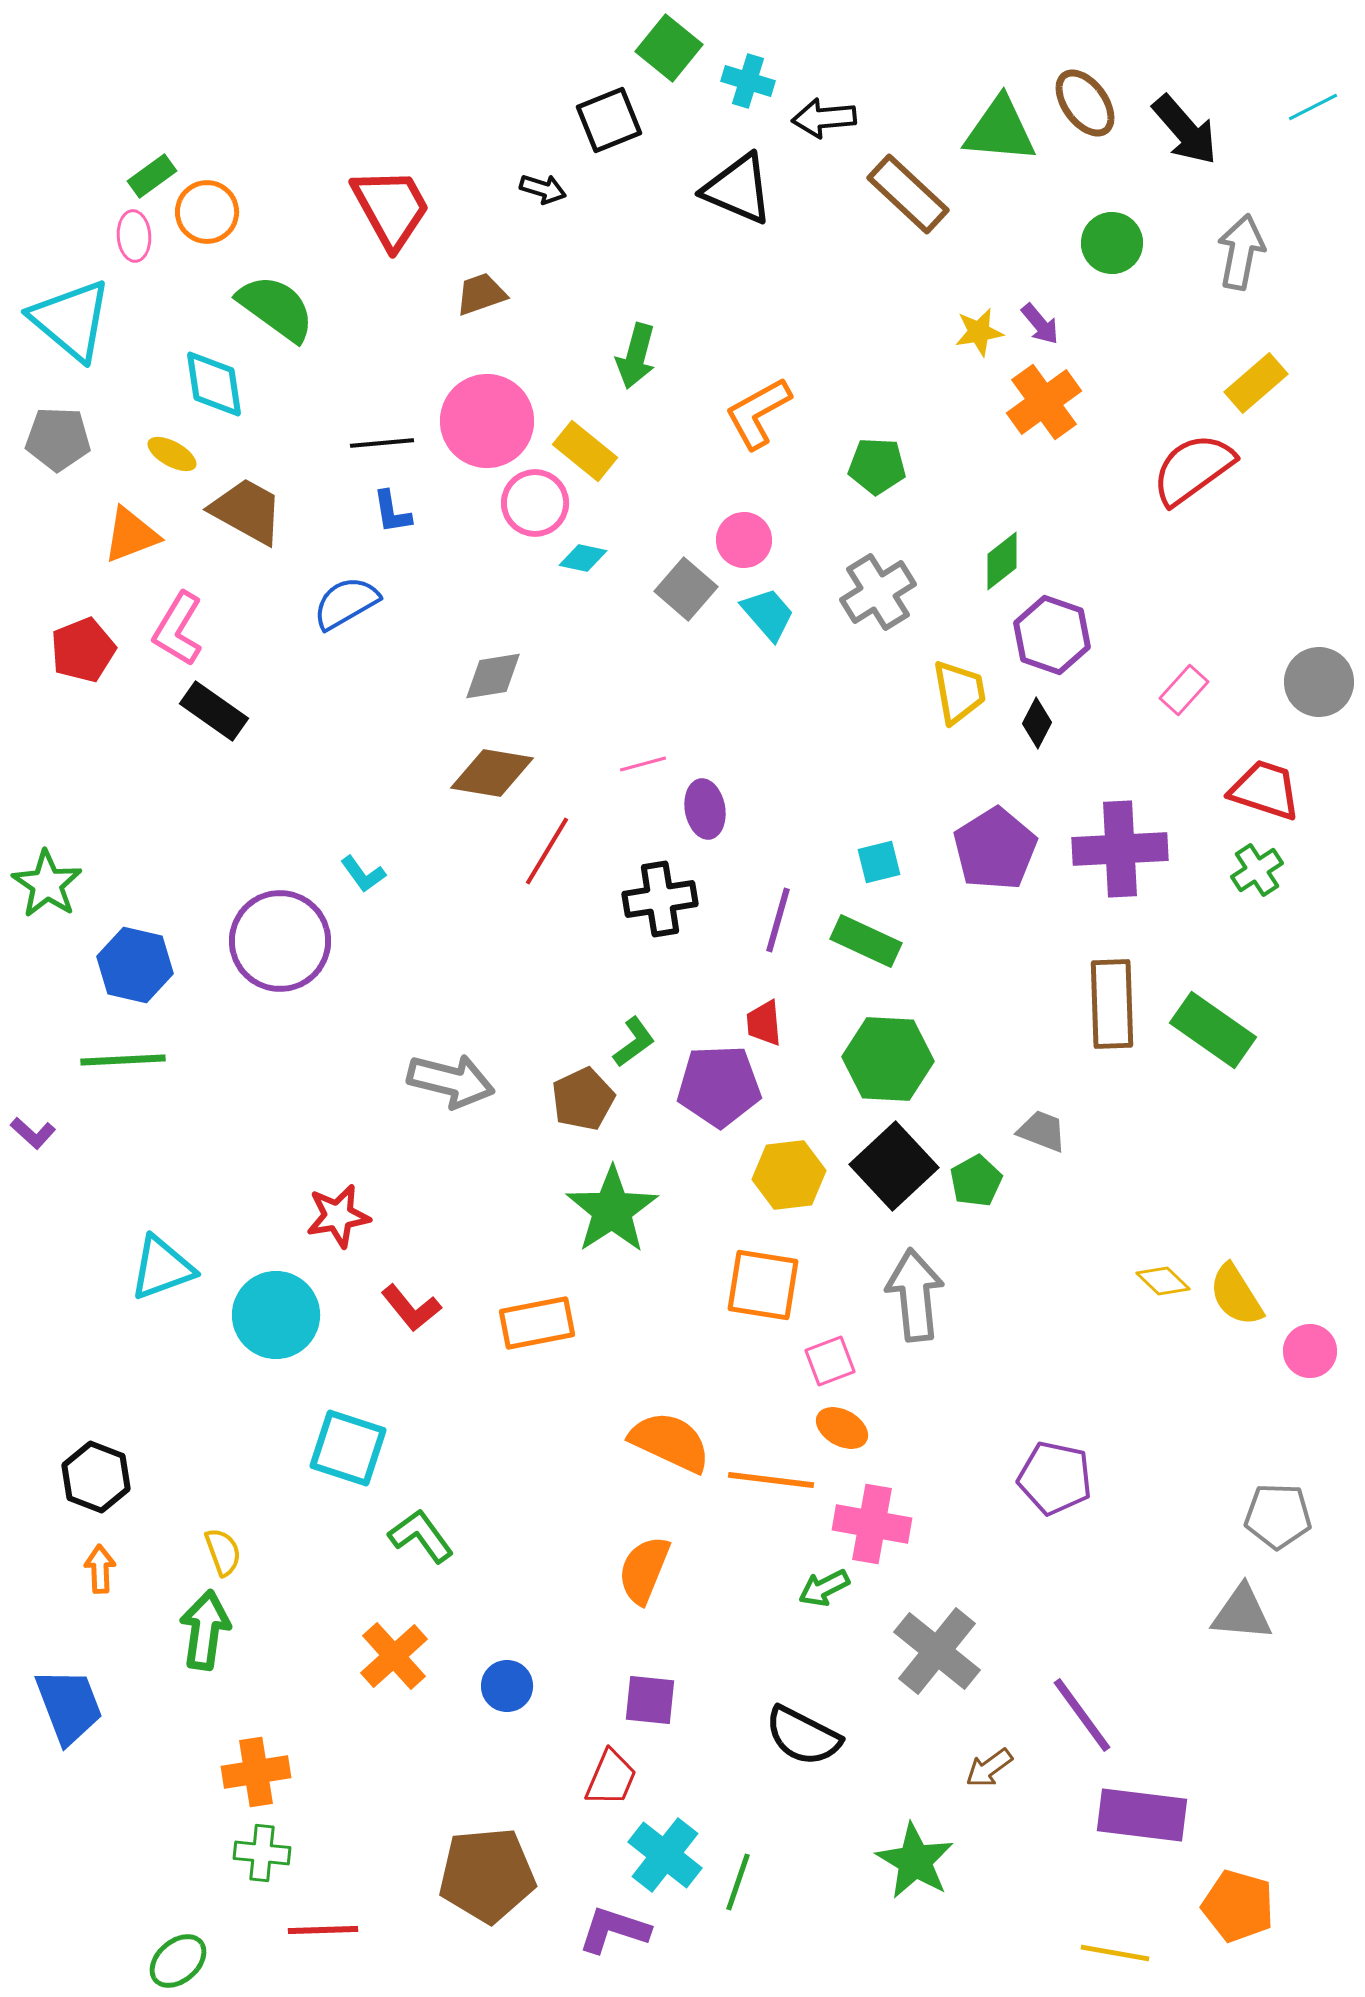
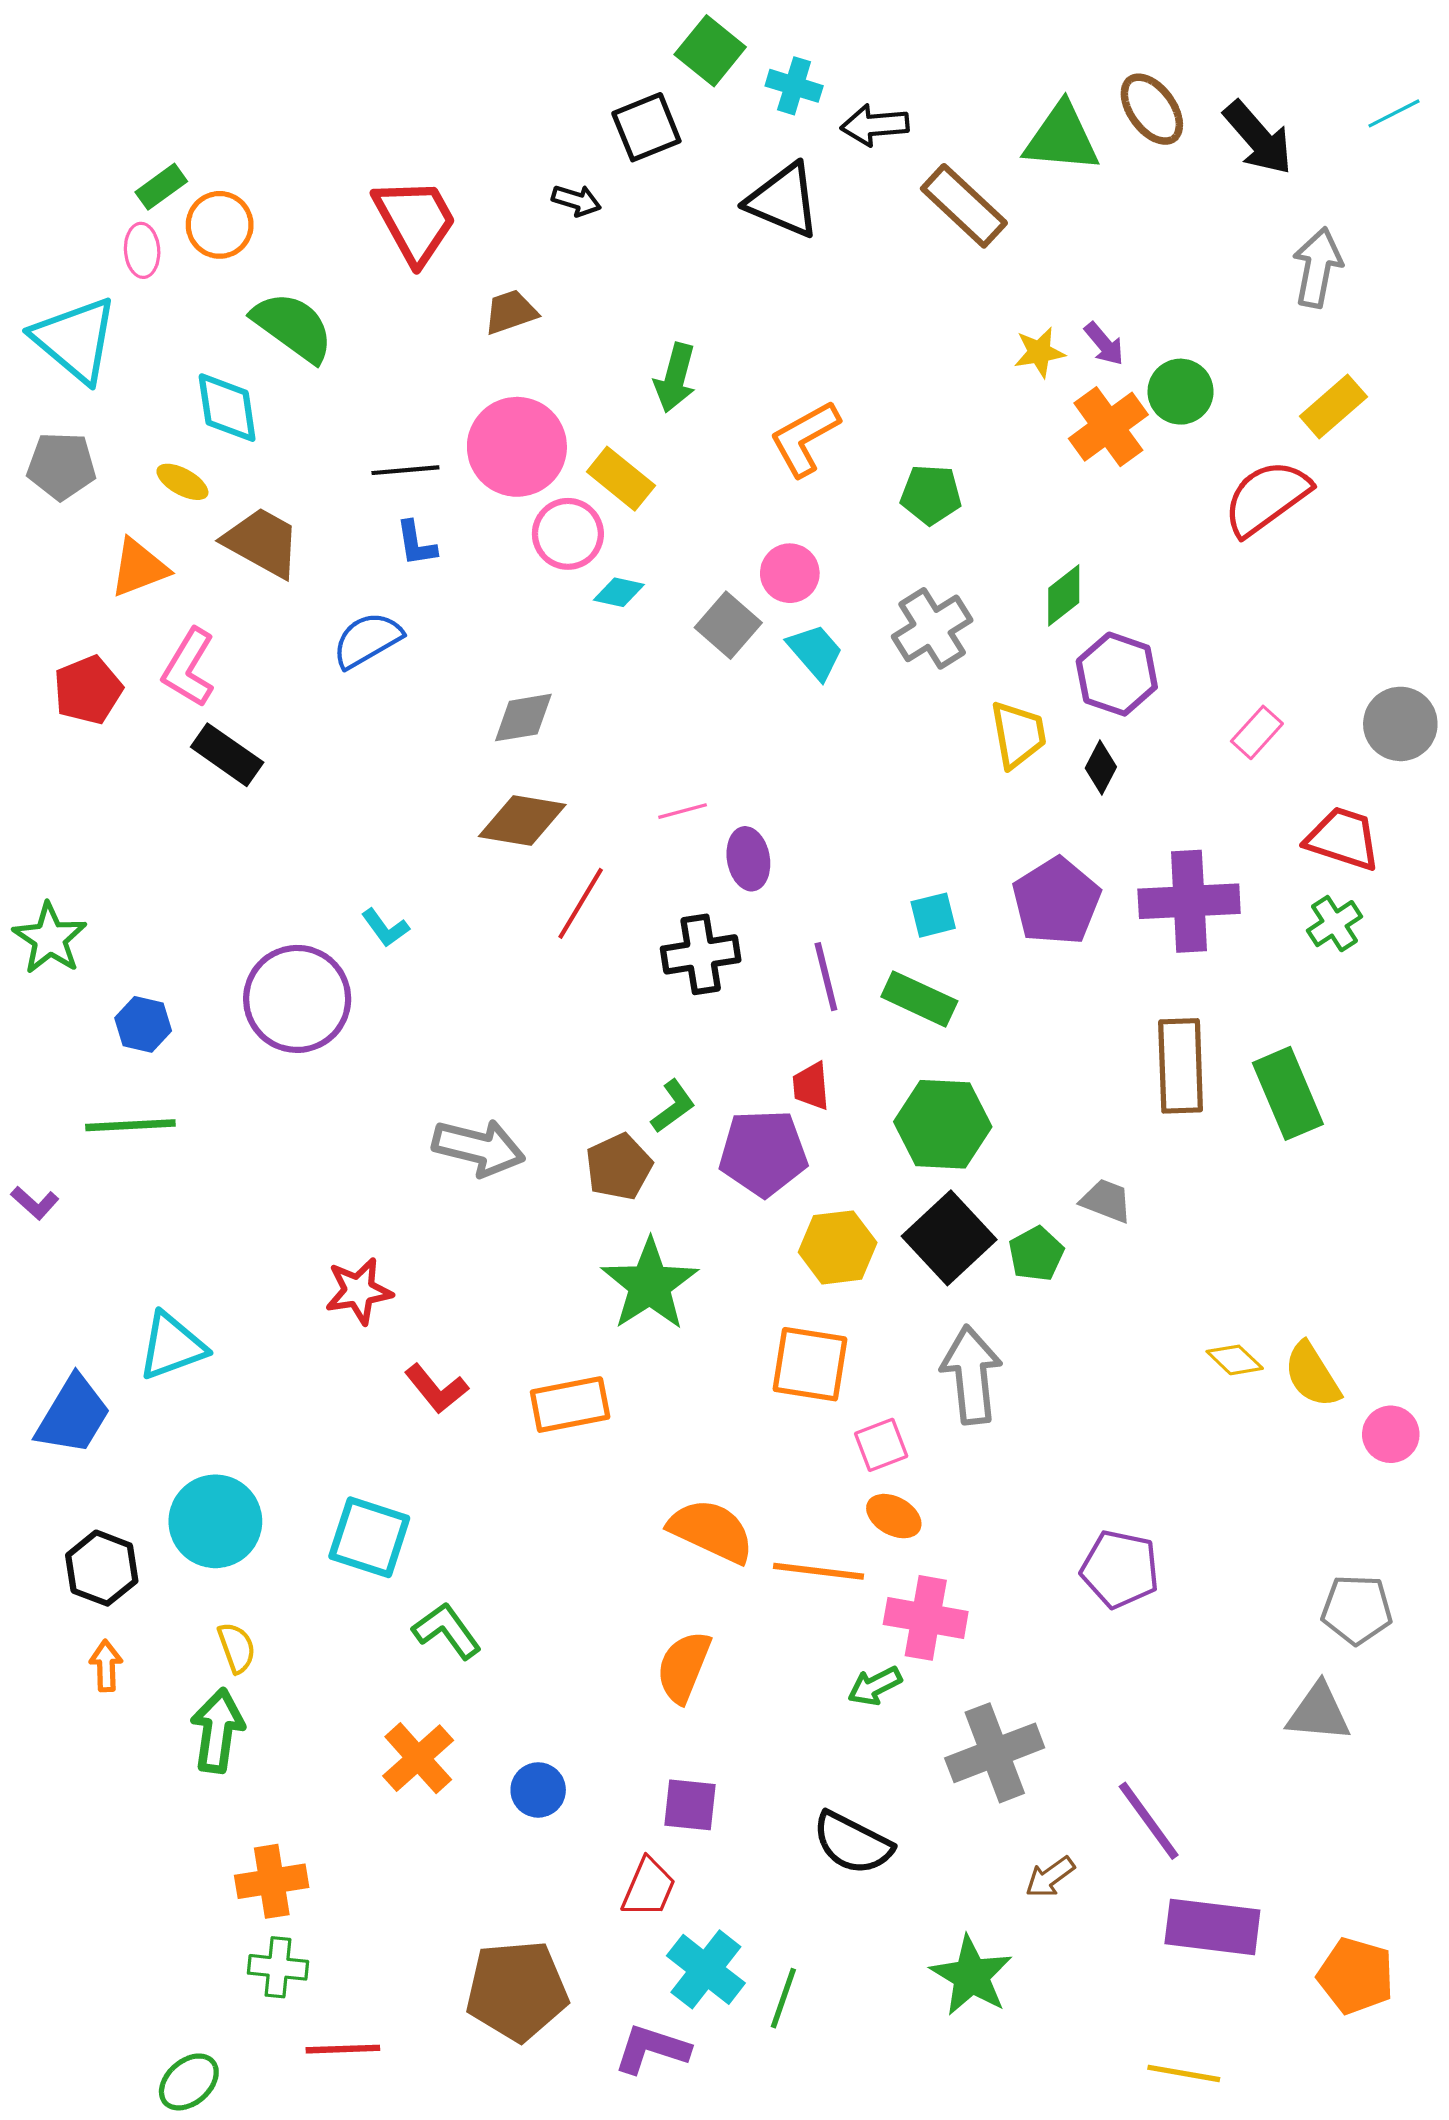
green circle: (1112, 243) -> (1181, 392), moved
purple line: (778, 920) -> (826, 977), turned -30
blue hexagon: (135, 965) -> (143, 1024), size x0.7
green rectangle: (1213, 1030) -> (1288, 1093), turned 32
cyan circle: (276, 1315) -> (215, 1521), moved
gray cross: (937, 1651) -> (995, 1753), turned 30
blue trapezoid: (69, 1706) -> (73, 1415), moved, turned 52
orange pentagon: (1238, 1906) -> (1356, 1976), moved

